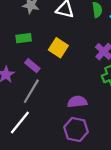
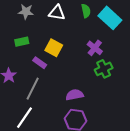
purple rectangle: (32, 66) -> (40, 63), moved

